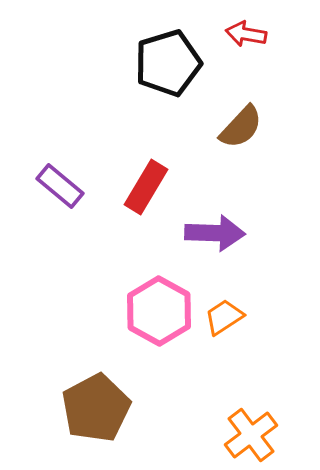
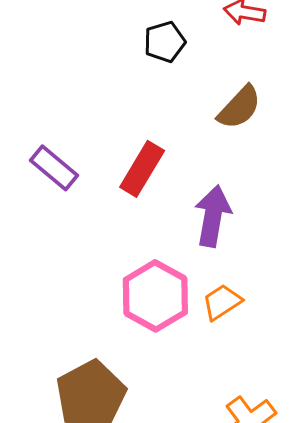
black pentagon: (168, 63) -> (165, 42), size x0.6
purple arrow: (215, 233) -> (213, 216), turned -82

